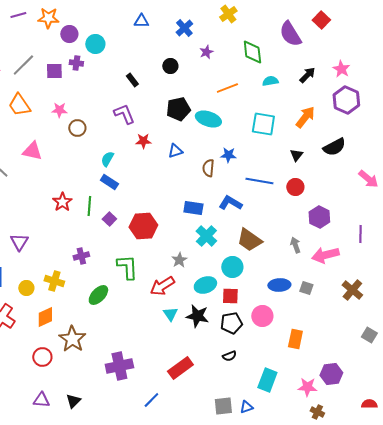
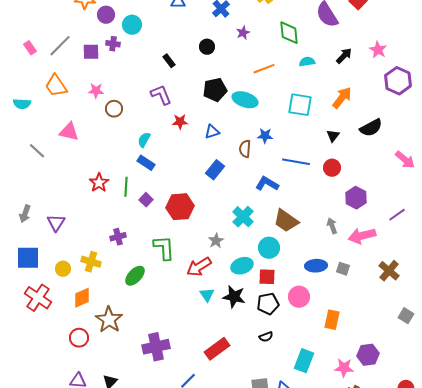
purple hexagon: (346, 100) -> (398, 81), moved
blue rectangle: (193, 208) -> (215, 170), moved, turned -60
purple line: (360, 234) -> (397, 215), turned 54

